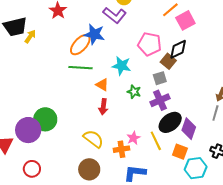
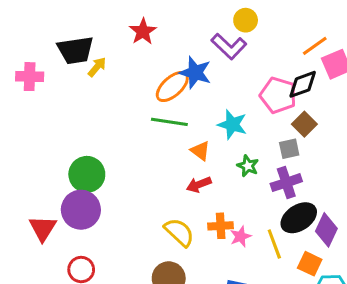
black diamond: (178, 49) -> (303, 84), moved
red arrow: (103, 107) -> (199, 185), turned 56
green circle: (45, 119) -> (87, 174), moved
orange cross: (121, 149) -> (221, 226), moved

